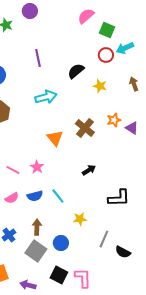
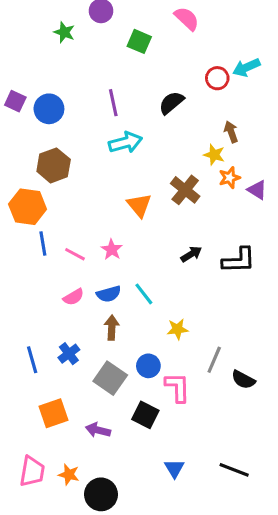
pink semicircle: (86, 16) -> (187, 19), turned 84
green square: (107, 30) -> (139, 41), moved
purple line: (38, 58) -> (113, 103), moved
brown arrow: (134, 84) -> (231, 132), moved
yellow star: (100, 86) -> (214, 155), moved
black L-shape: (119, 198) -> (239, 260), moved
brown arrow: (37, 227) -> (112, 328), moved
pink L-shape: (83, 278) -> (177, 387), moved

